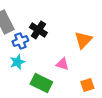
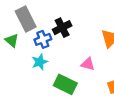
black cross: (38, 30) -> (62, 28), turned 30

